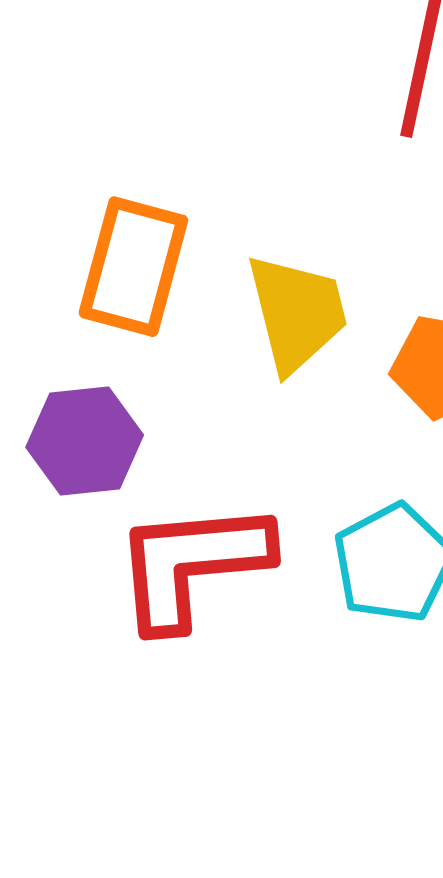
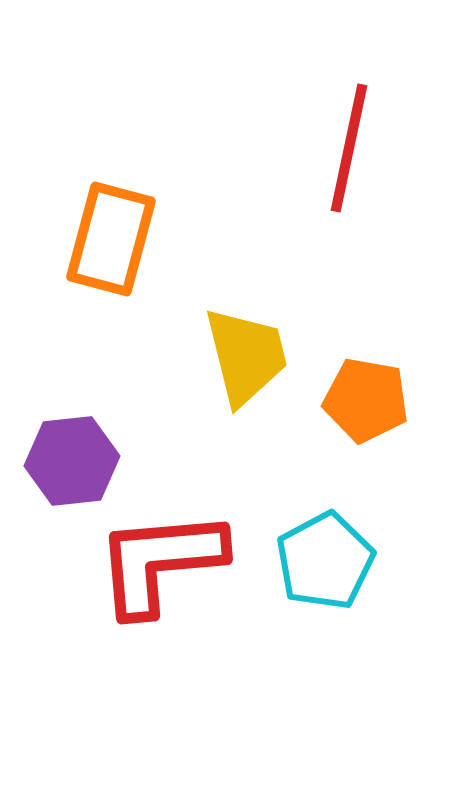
orange rectangle: (133, 267) -> (111, 239), moved

